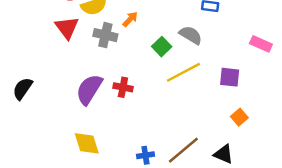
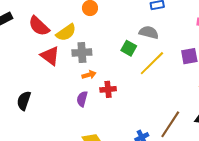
orange arrow: (130, 19) -> (89, 75), moved, turned 48
black semicircle: (23, 89) -> (24, 101), moved
purple semicircle: (89, 89) -> (82, 99), size x0.6

